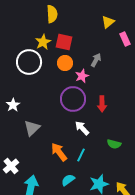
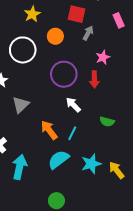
pink rectangle: (125, 39) -> (119, 20), moved
red square: (64, 42) -> (76, 14), moved
white circle: (29, 62) -> (23, 50), moved
pink star: (82, 76) -> (103, 57), moved
cyan semicircle: (68, 180) -> (59, 160), size x1.5

